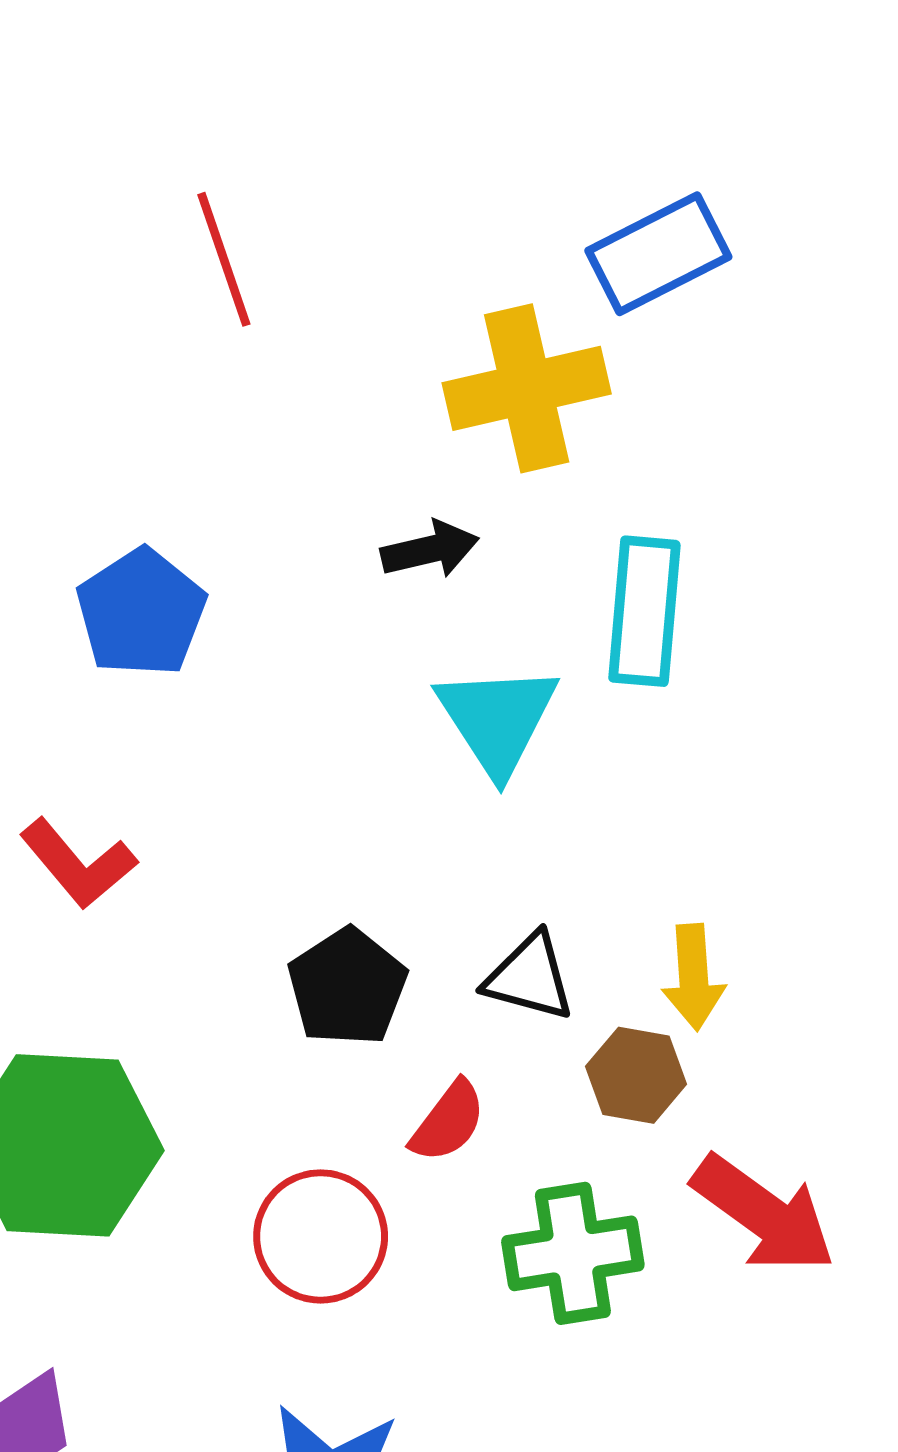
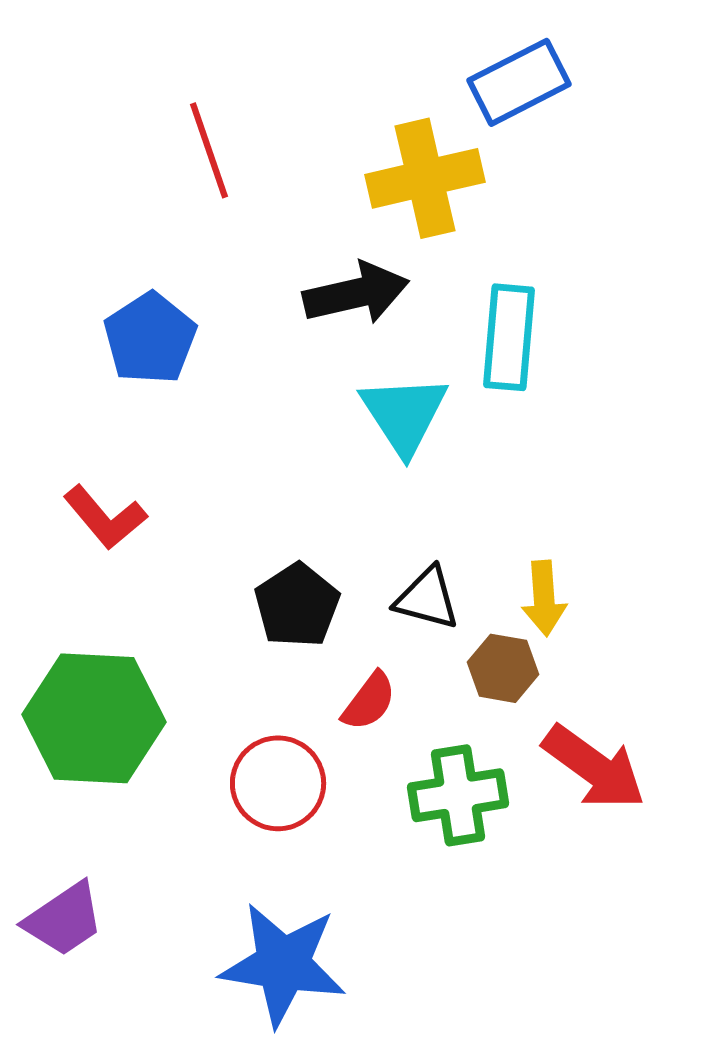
red line: (224, 259) -> (209, 150), moved
black arrow: (430, 550) -> (356, 293), size x1.5

